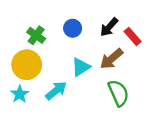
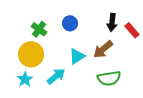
black arrow: (109, 27) -> (112, 22), moved, turned -36
red rectangle: (133, 36) -> (132, 30), moved
green semicircle: (118, 93) -> (109, 78), turned 105

